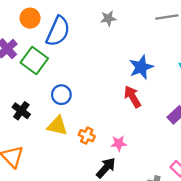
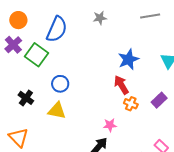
orange circle: (30, 18) -> (18, 20), moved
orange cross: (87, 136) -> (131, 104), moved

